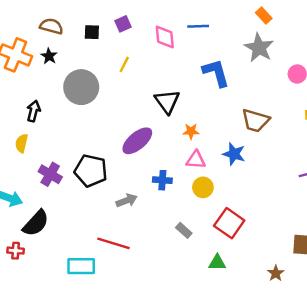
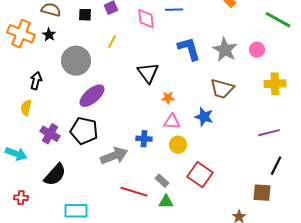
gray star: (259, 48) -> (225, 50), moved
purple ellipse: (137, 141) -> (92, 96), moved
gray arrow: (127, 200) -> (114, 156), size x1.5
black semicircle: (36, 223) -> (55, 175), moved
red line: (113, 243) -> (134, 192), moved
green triangle: (217, 263) -> (166, 202), moved

